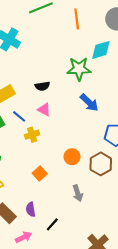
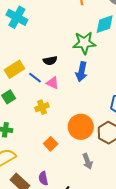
blue arrow: (89, 103) -> (81, 72), moved, turned 60
blue line: (19, 116) -> (35, 78), moved
orange circle: (72, 157) -> (81, 127), size x1.6

